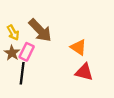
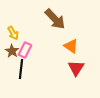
brown arrow: (40, 30) -> (55, 19), moved
red triangle: (84, 72) -> (76, 68), turned 48

